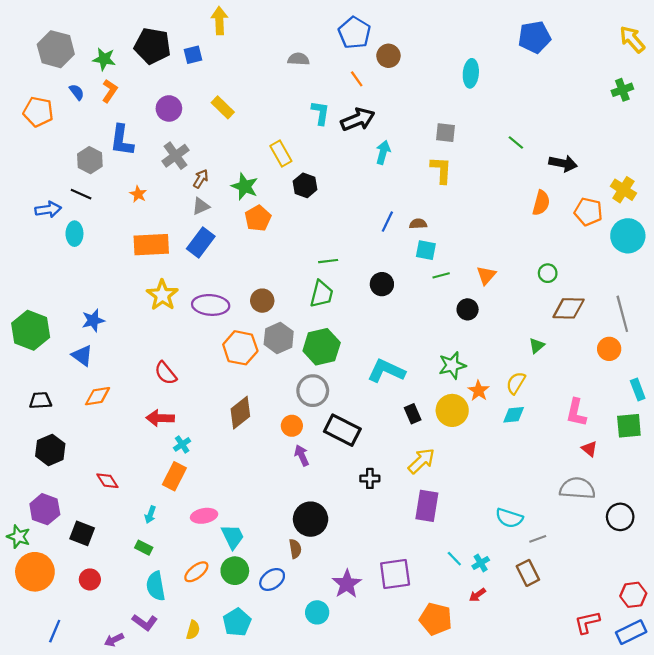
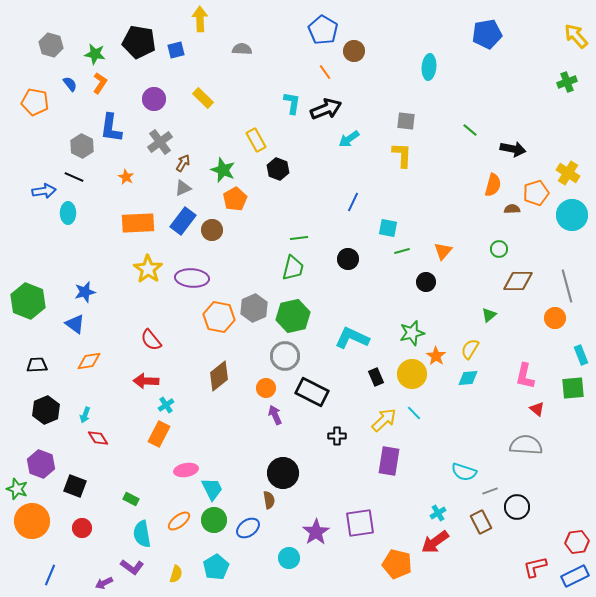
gray hexagon: (56, 49) -> (51, 45), size x0.7
gray semicircle: (298, 59) -> (242, 49), moved
cyan arrow: (383, 152) -> (349, 139), turned -140
orange pentagon: (588, 212) -> (536, 193), turned -30
brown semicircle: (418, 224) -> (512, 209), moved
brown circle: (262, 301) -> (212, 230), moved
cyan arrow: (150, 515) -> (85, 415), moved
black circle: (620, 517) -> (517, 507), moved
cyan line: (454, 559) -> (414, 413), moved
red arrow: (477, 595) -> (435, 542), size x1.8

